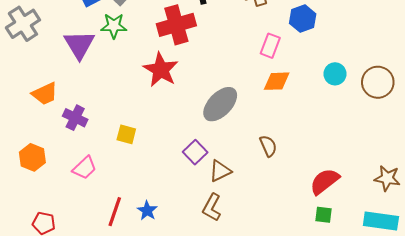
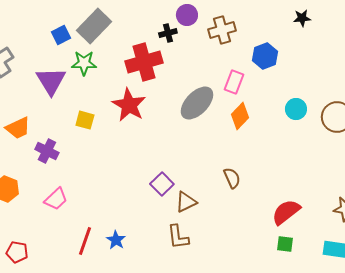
orange diamond: (277, 81) -> (240, 116), turned -44
gray ellipse: (220, 104) -> (197, 103), moved
yellow square: (126, 134) -> (85, 120), moved
brown L-shape: (212, 207) -> (178, 237), turned -36

